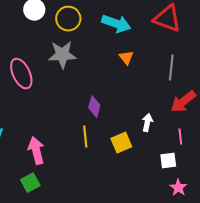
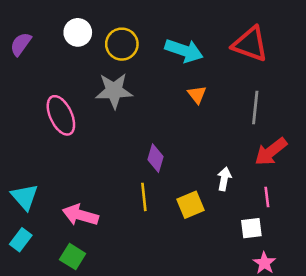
pink arrow: (36, 151) -> (80, 215), turned -60
green square: (30, 183) -> (73, 257), turned -30

